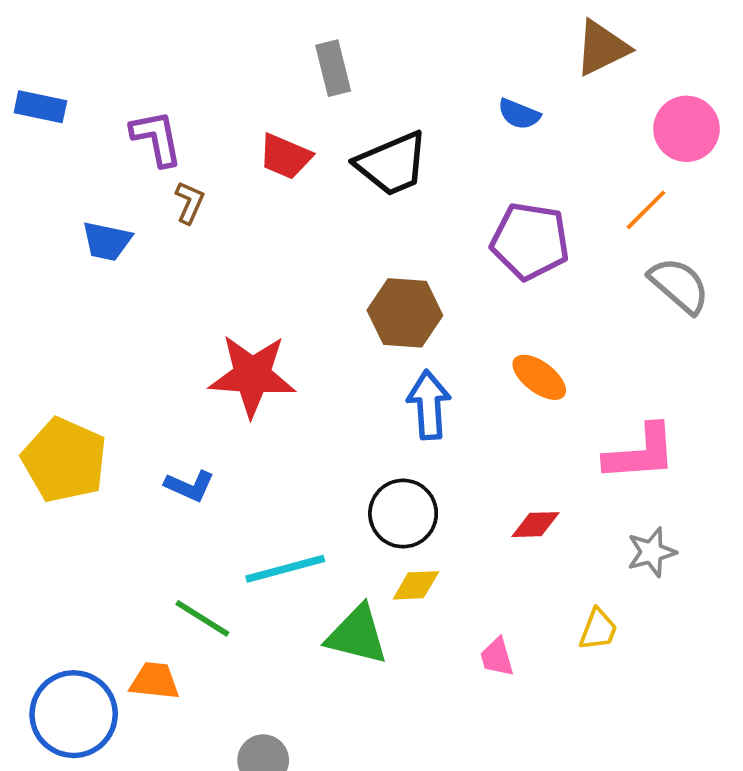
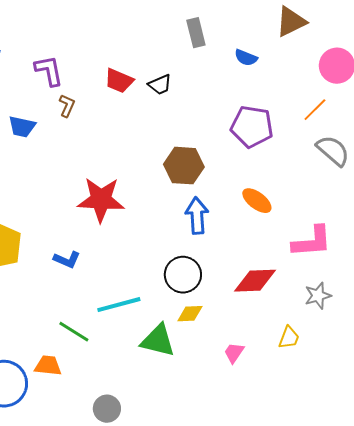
gray rectangle: (333, 68) -> (196, 33), moved
black trapezoid: (392, 164) -> (160, 85), moved, size x0.6
red diamond: (536, 525) -> (255, 281), size x1.6
pink trapezoid: (497, 657) -> (234, 353), turned 50

